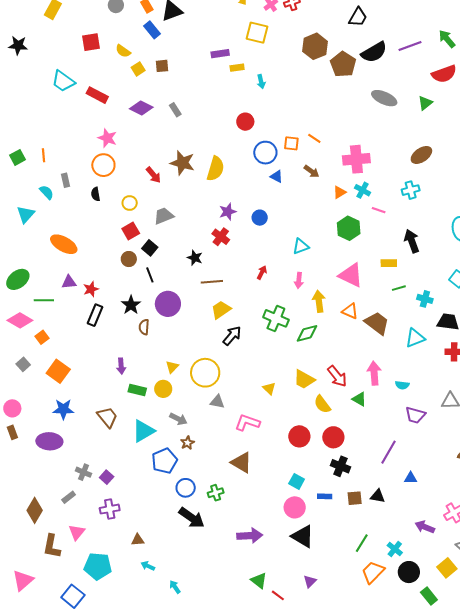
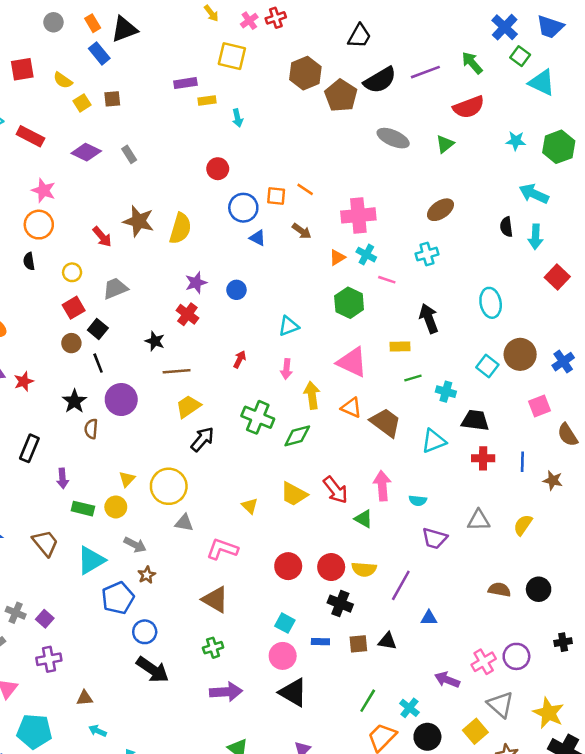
black rectangle: (95, 315) -> (29, 448), moved
yellow semicircle: (322, 404) -> (364, 569), moved, turned -48
green cross: (216, 493) -> (213, 648), moved

